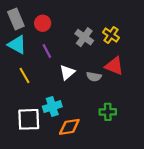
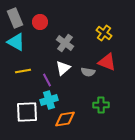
gray cross: (84, 37) -> (65, 43), moved
purple line: (47, 51) -> (47, 80), moved
yellow line: (24, 76) -> (23, 71), turned -70

